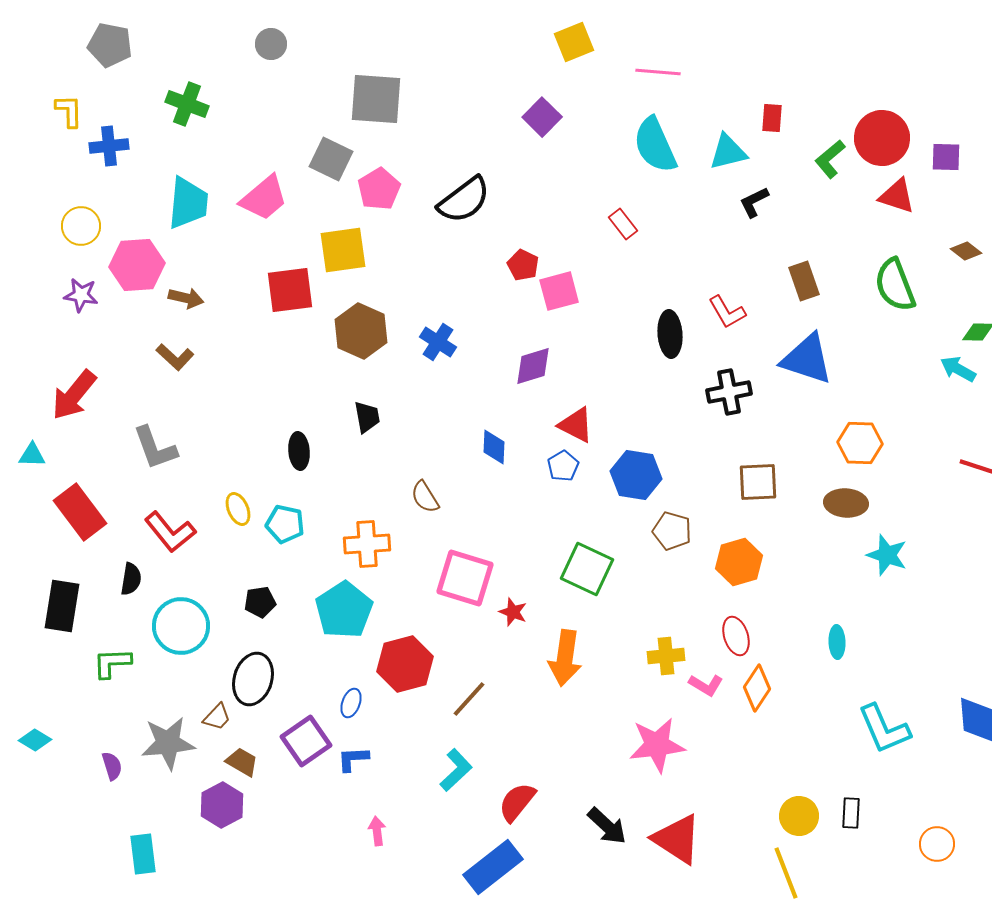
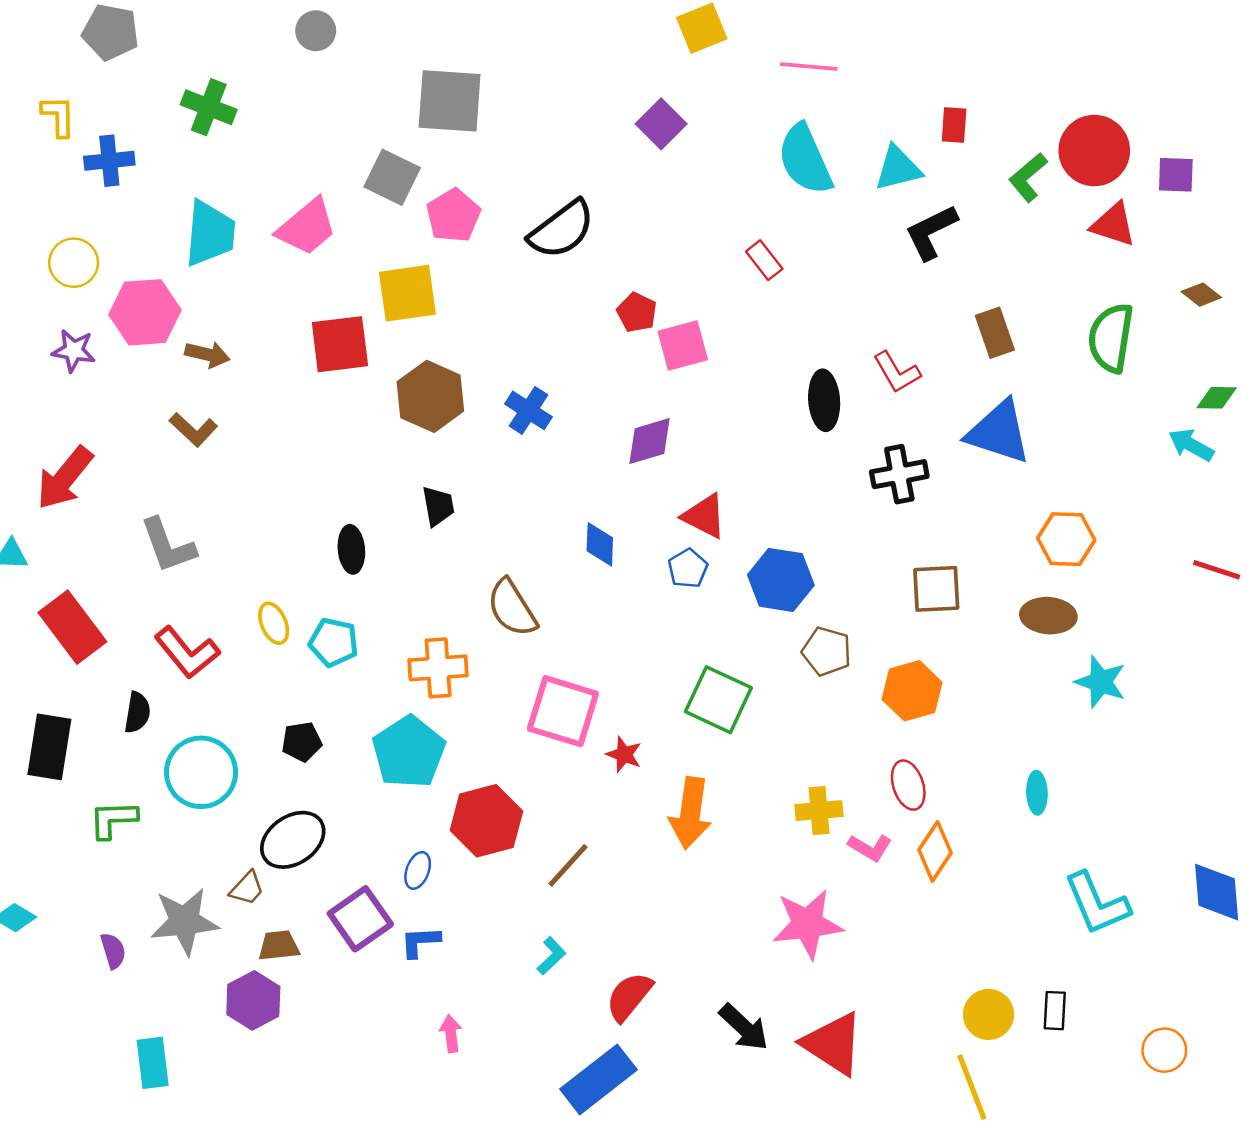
black L-shape: (754, 202) -> (931, 232), size x1.4
green semicircle: (895, 285) -> (1111, 338), turned 30
brown semicircle: (425, 497) -> (512, 608), size x1.4
black ellipse: (253, 679) -> (293, 840), turned 39
brown trapezoid: (242, 762) -> (279, 946), turned -36
cyan L-shape: (456, 770) -> (551, 956), size x0.7

